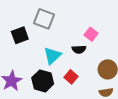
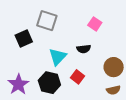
pink square: (91, 34) -> (95, 24), moved

